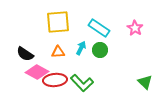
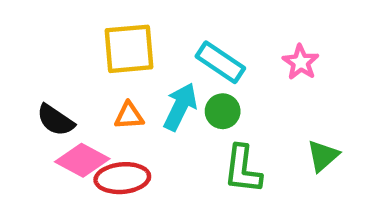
cyan arrow: (81, 48) -> (180, 107), size x1.5
green triangle: (145, 82) -> (323, 156), moved, turned 35
green L-shape: (82, 83) -> (243, 169), moved, turned 50

